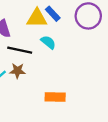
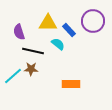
blue rectangle: (53, 14) -> (69, 30), moved
orange rectangle: (55, 97) -> (71, 84), moved

